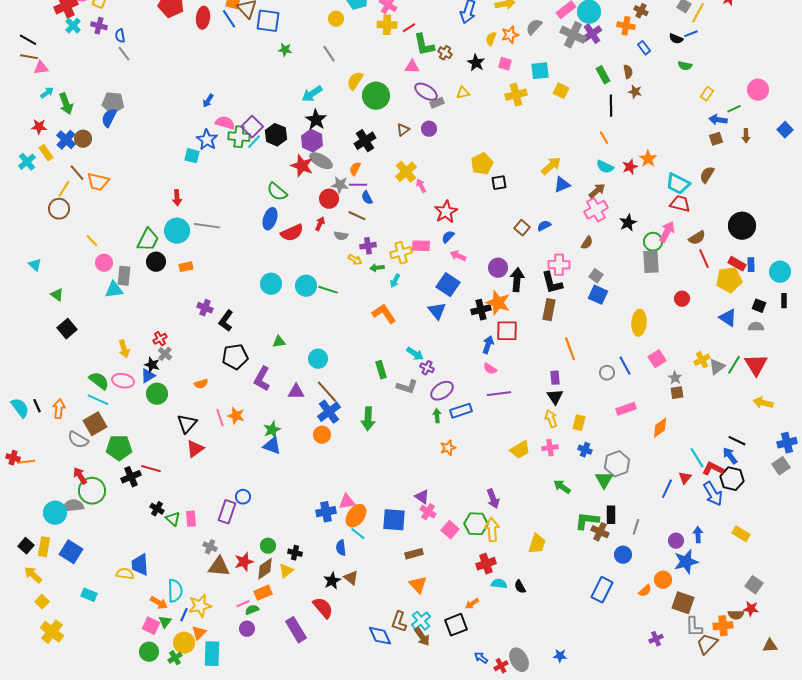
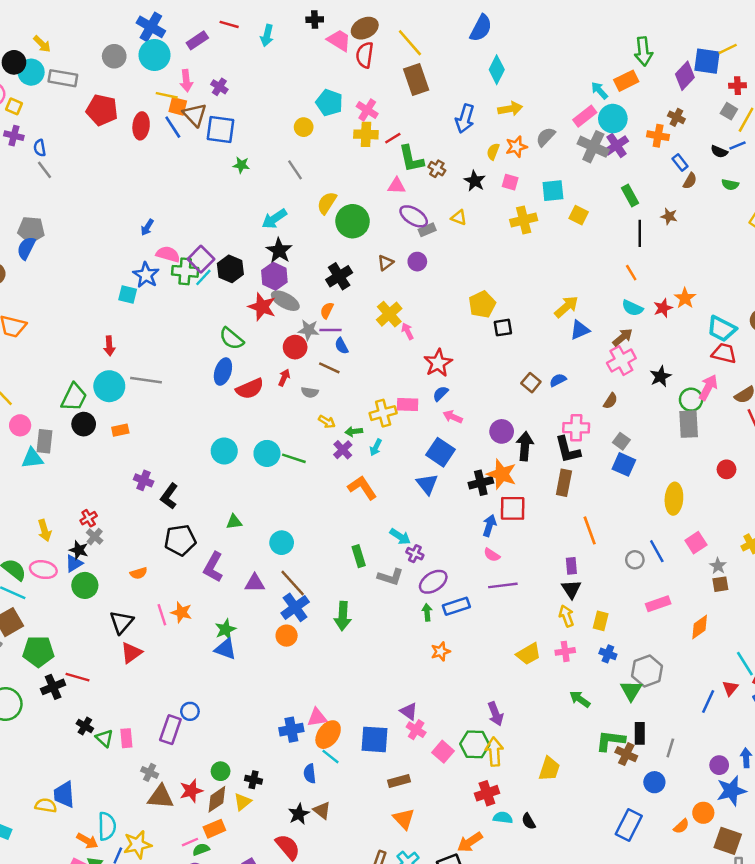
brown semicircle: (628, 72) -> (690, 181), moved, turned 40
yellow triangle: (463, 93) -> (459, 218), turned 32
purple cross: (368, 246) -> (343, 450), moved, turned -35
orange arrow: (472, 604) -> (470, 842), size x1.5

